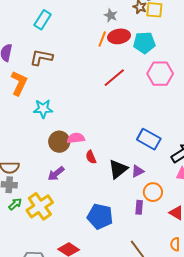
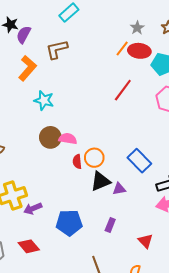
brown L-shape: (41, 57) -> (57, 49), turned -40
red line: (114, 78) -> (123, 90), turned -30
purple arrow: (56, 174) -> (33, 209), moved
orange circle: (153, 192) -> (94, 158), moved
blue pentagon: (100, 216) -> (69, 223), turned -30

